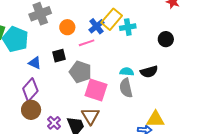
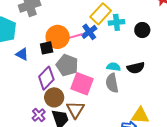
blue cross: (96, 26) -> (89, 32), moved
orange circle: (67, 27) -> (58, 37), moved, size x1.5
black circle: (166, 39) -> (142, 30), moved
purple diamond: (30, 90) -> (46, 78), moved
brown circle: (31, 110) -> (54, 97), moved

